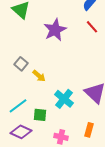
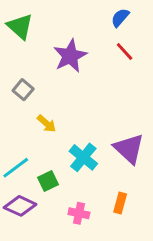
gray square: (21, 64) -> (23, 90), moved
green square: (40, 115) -> (48, 181), turned -32

